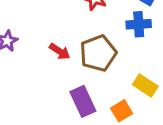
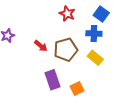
yellow rectangle: (145, 85) -> (95, 58), moved

